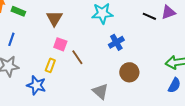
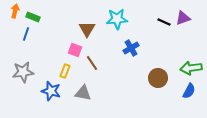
brown triangle: (54, 18) -> (87, 29), moved
blue line: (11, 39) -> (26, 34), moved
brown circle: (129, 72) -> (158, 78), moved
gray triangle: (100, 91) -> (83, 93), moved, turned -30

